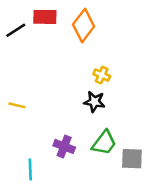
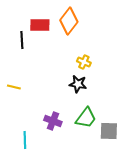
red rectangle: (45, 17) -> (40, 25), moved
black line: (16, 30) -> (22, 40), moved, turned -60

